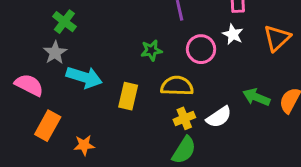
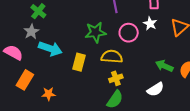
green star: (151, 50) -> (95, 32), size x1.5
white semicircle: (219, 117) -> (155, 89), moved

